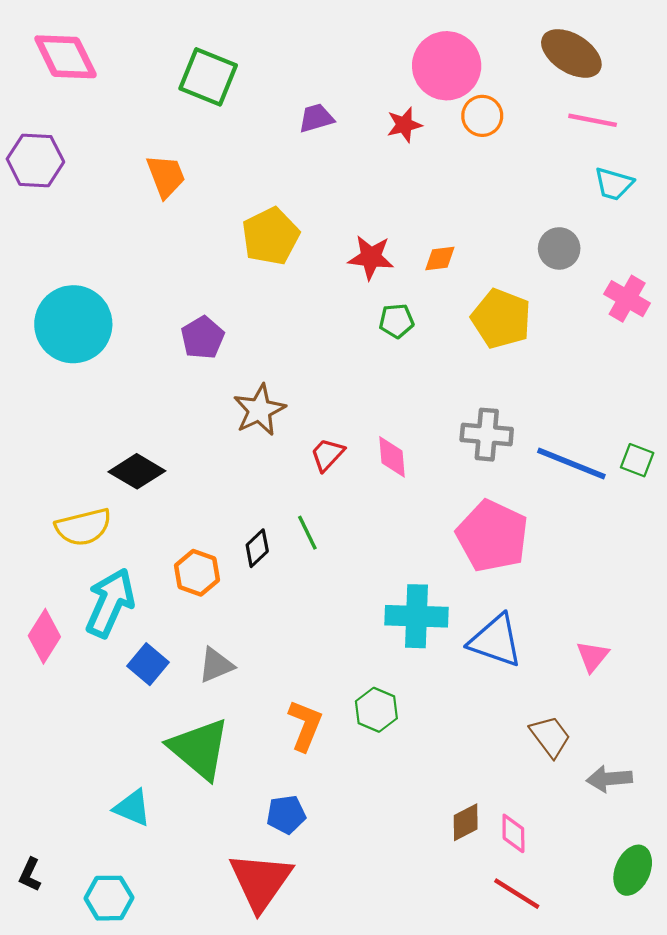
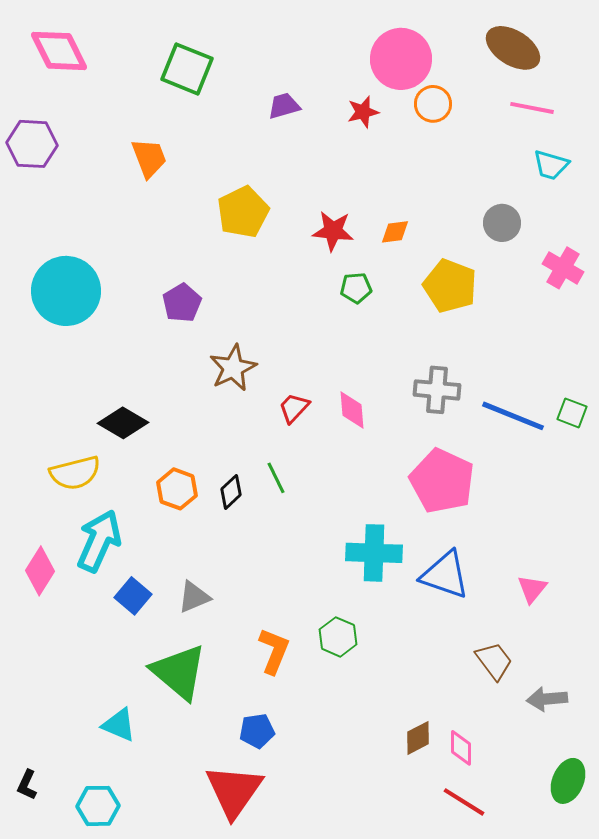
orange hexagon: (197, 573) -> (177, 489), moved

